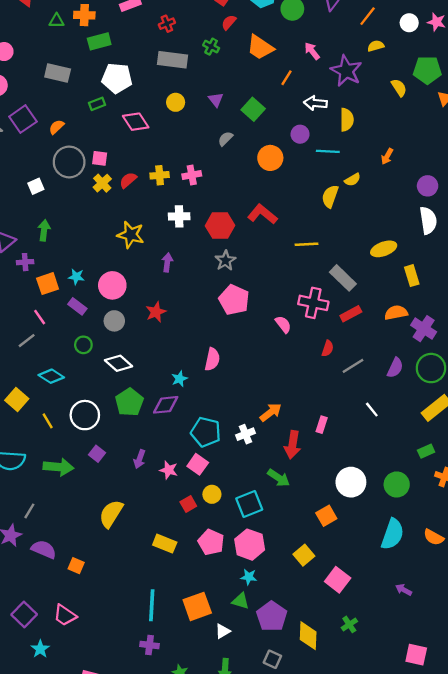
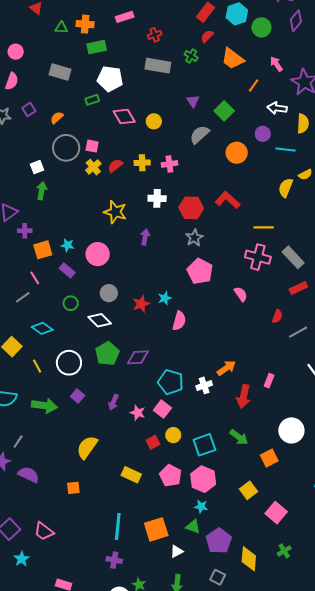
yellow circle: (176, 102) -> (154, 121), moved
purple square: (23, 119) -> (29, 110), size x0.6
gray semicircle: (225, 139) -> (199, 135), size x1.5
green arrow: (44, 230) -> (42, 191), moved
pink cross: (313, 303) -> (258, 257), moved
red star: (156, 312) -> (141, 304), moved
gray circle: (114, 321) -> (109, 293), moved
cyan star: (179, 379) -> (165, 298), moved
green arrow: (279, 478) -> (239, 437), moved
orange square: (76, 566) -> (73, 488), moved, turned -32

